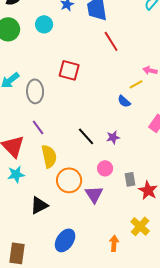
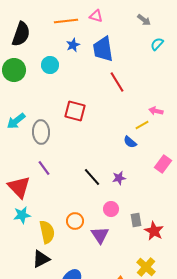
yellow semicircle: (49, 156) -> (47, 232), moved
orange circle: (69, 180) -> (75, 221), size x0.7
black triangle: (39, 205) -> (41, 259), moved

